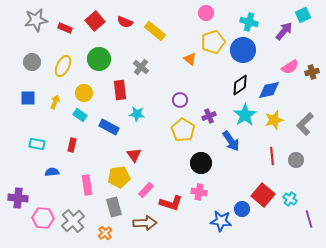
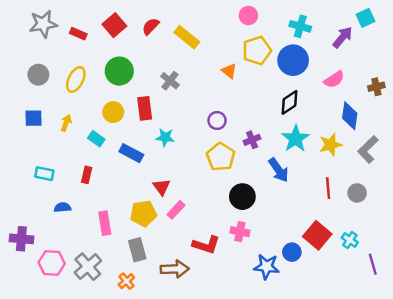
red semicircle: (125, 22) -> (151, 26), turned 112
pink semicircle: (290, 67) -> (334, 79), moved
blue diamond: (269, 90) -> (350, 116), moved, turned -70
yellow circle: (84, 93) -> (113, 112), moved
pink rectangle: (146, 190) -> (176, 210), moved

